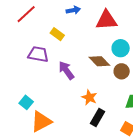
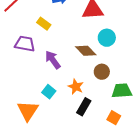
brown circle: (122, 71) -> (102, 72), moved
cyan square: (26, 102) -> (49, 92), moved
orange triangle: (41, 122) -> (28, 111), turned -30

